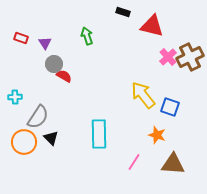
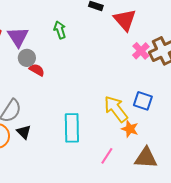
red triangle: (152, 26) -> (125, 20), turned 35
purple triangle: (45, 43) -> (18, 37), size x1.6
yellow arrow: (143, 95) -> (116, 109), moved

